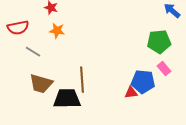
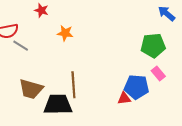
orange star: (57, 31) -> (65, 33), moved
gray line: (33, 52) -> (21, 46), moved

